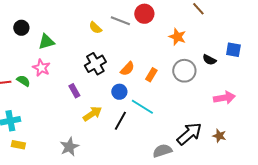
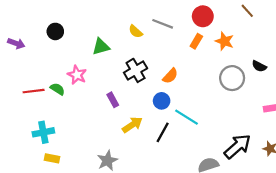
red circle: (144, 14) -> (203, 16), moved
green triangle: (46, 42) -> (101, 47), moved
orange rectangle: (151, 75) -> (196, 41), moved

